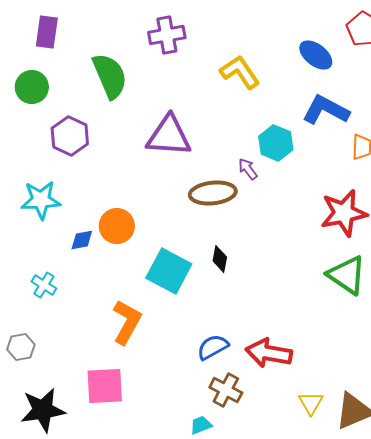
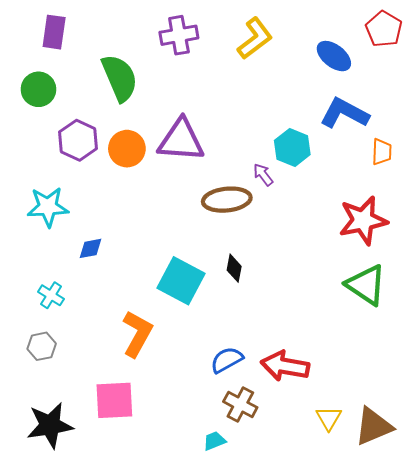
yellow L-shape: (240, 72) -> (255, 38), moved, turned 87
orange circle: (117, 226) -> (127, 149), moved
gray hexagon: (21, 347) -> (42, 346), moved

